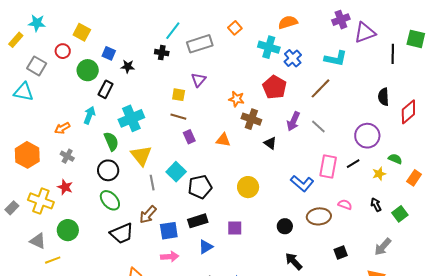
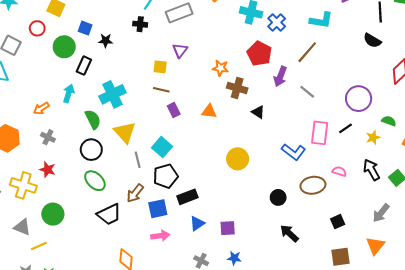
black semicircle: (383, 97) -> (372, 41), moved, turned -54
purple arrow: (293, 121) -> (280, 76), moved
black pentagon: (200, 187) -> (166, 176), moved
black arrow: (376, 205) -> (372, 170), size x1.5
purple square: (235, 228) -> (228, 228), moved

